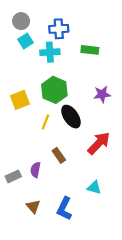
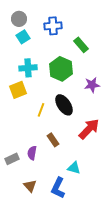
green rectangle: (90, 50) -> (81, 45), turned 42
cyan cross: (50, 52) -> (28, 68), moved
green hexagon: (54, 90) -> (61, 69), moved
cyan triangle: (94, 188) -> (74, 168), moved

